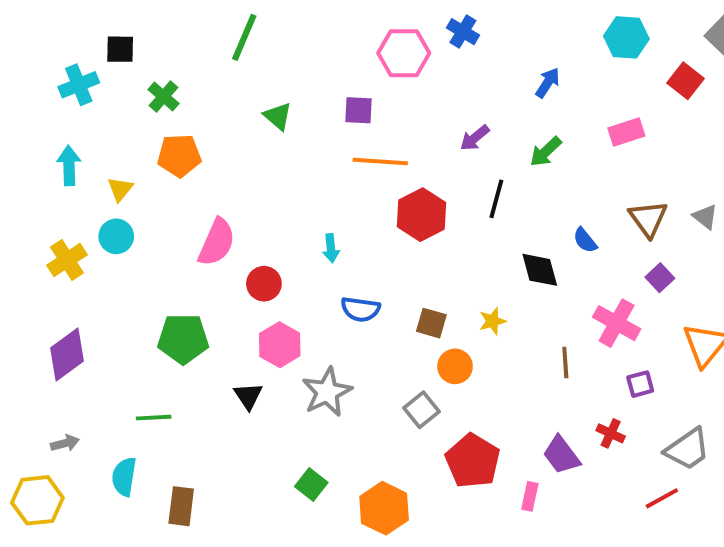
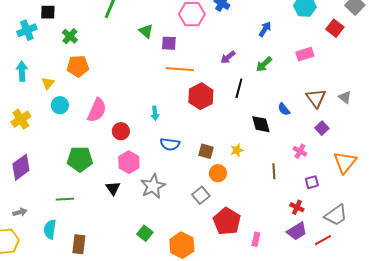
green triangle: (278, 116) -> (146, 31), moved
cyan circle: (116, 236) -> (60, 105), moved
pink cross: (617, 323) -> (300, 151), size x0.6
purple trapezoid: (561, 455) -> (297, 231), moved, turned -85

